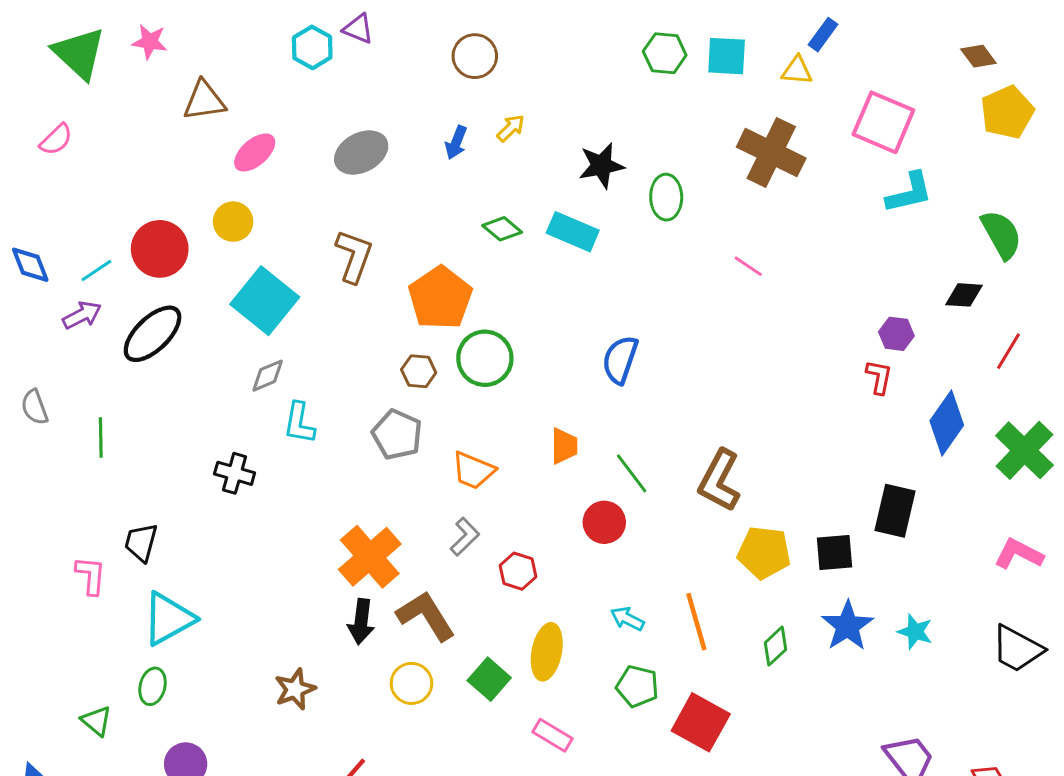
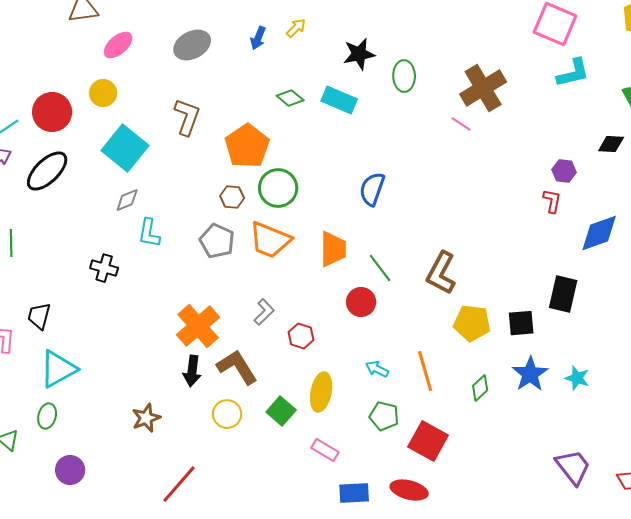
brown cross: (771, 153) -> (483, 88), moved, turned 33
blue diamond: (947, 423) -> (599, 233), turned 36
orange trapezoid: (564, 446) -> (333, 249), size x1.4
orange trapezoid: (473, 470) -> (270, 240), moved, size x1.4

